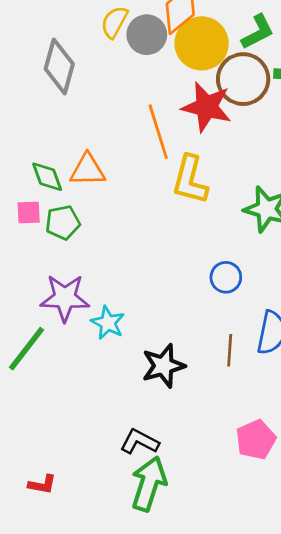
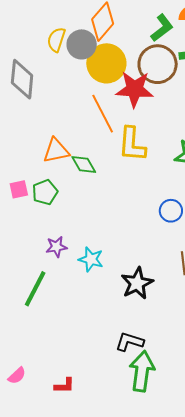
yellow circle: (202, 43) -> (106, 63), moved
green diamond: (47, 177) -> (84, 164), moved
purple star: (65, 298) -> (56, 247), size x0.6

